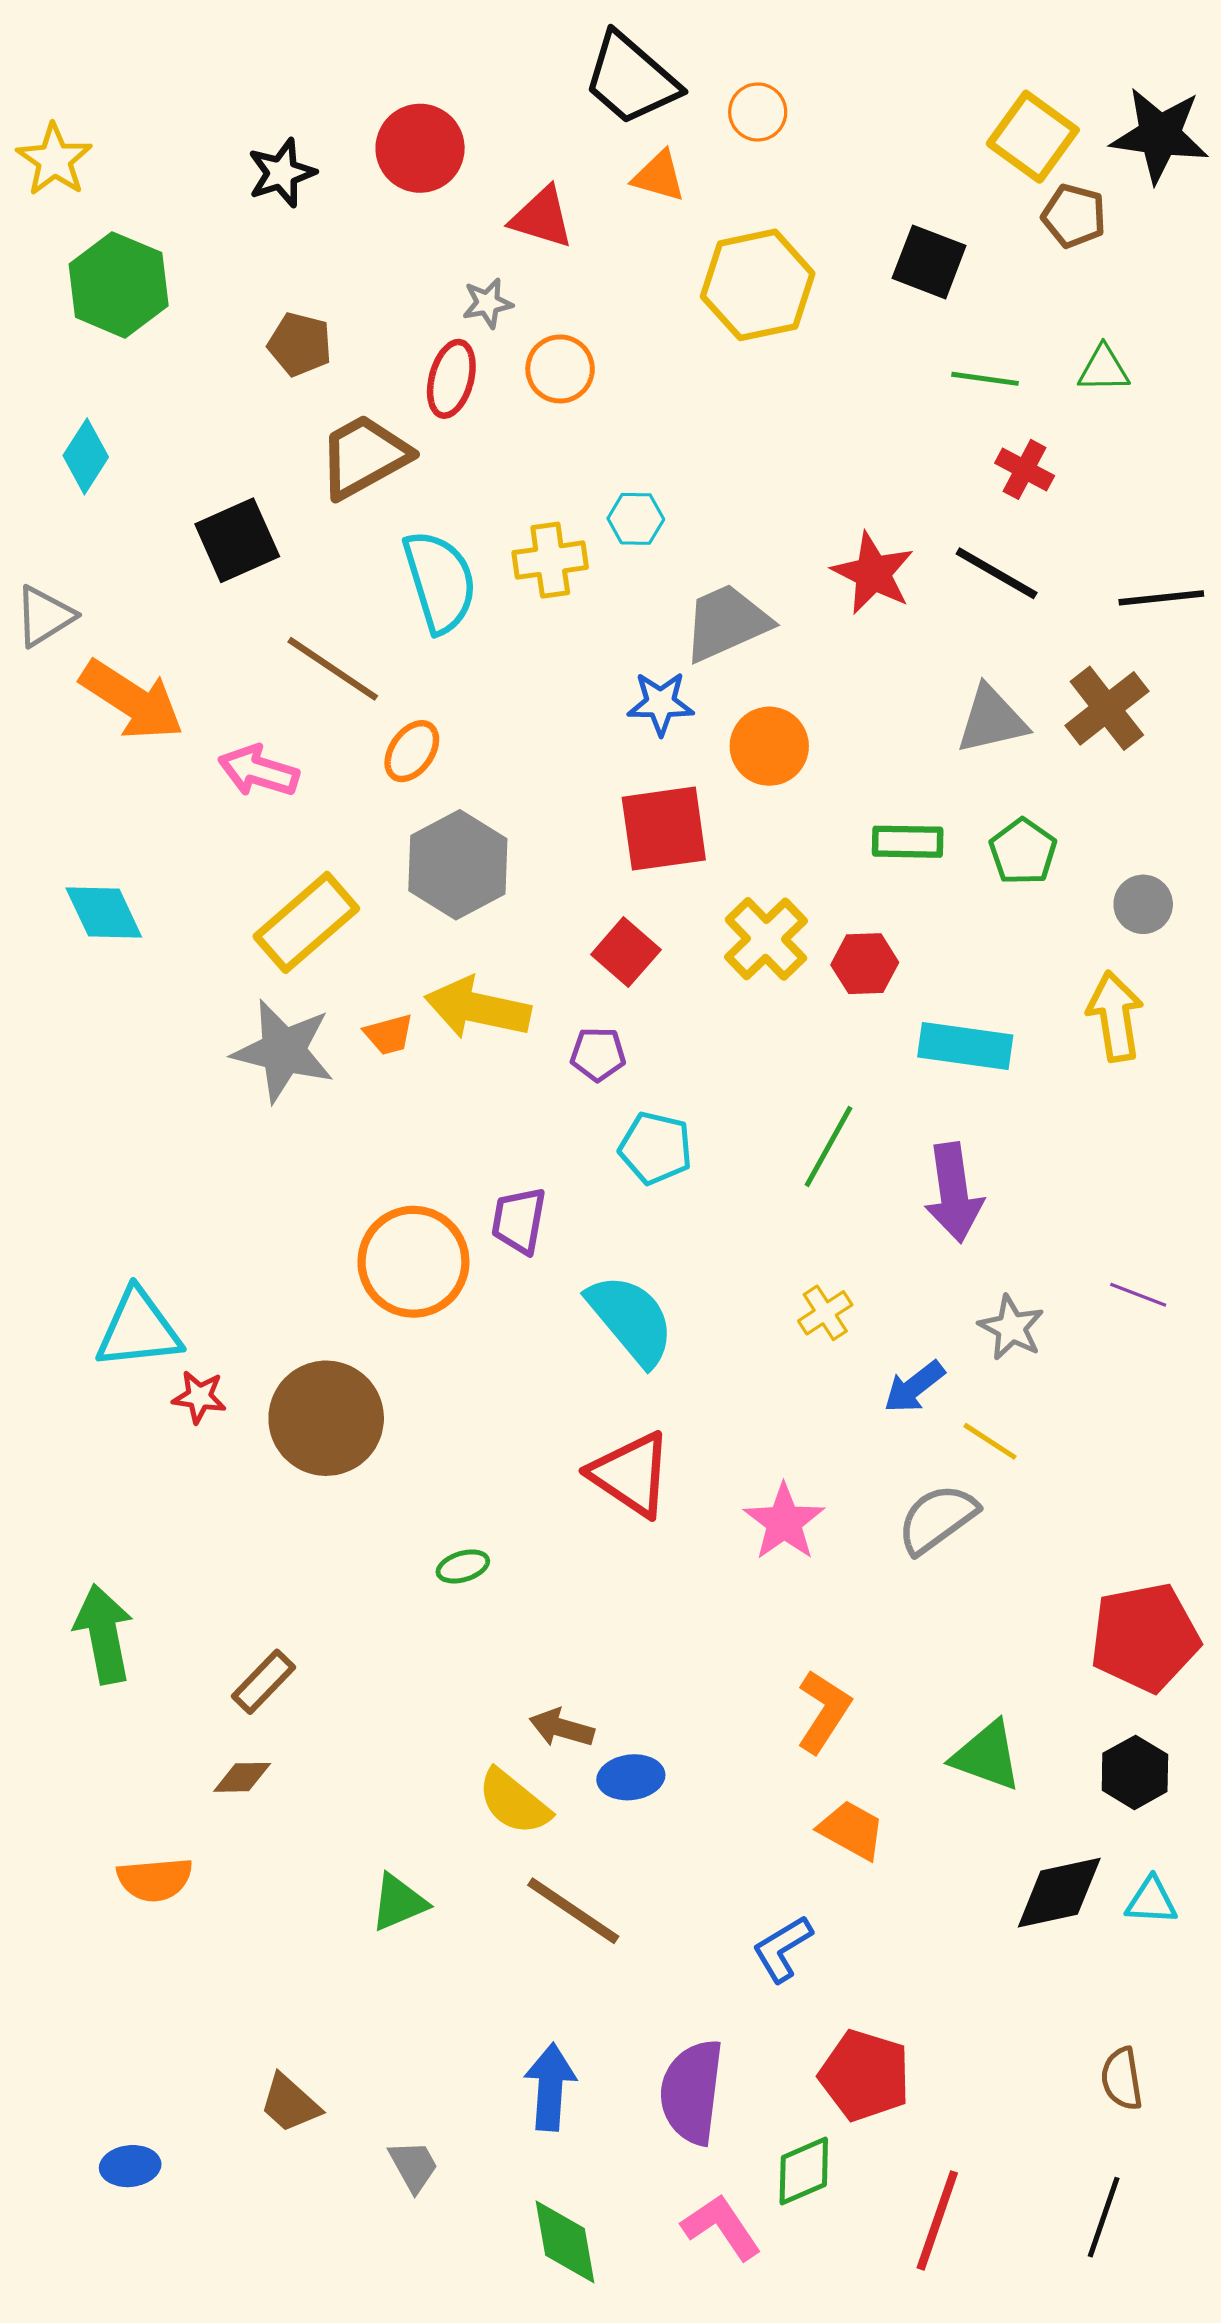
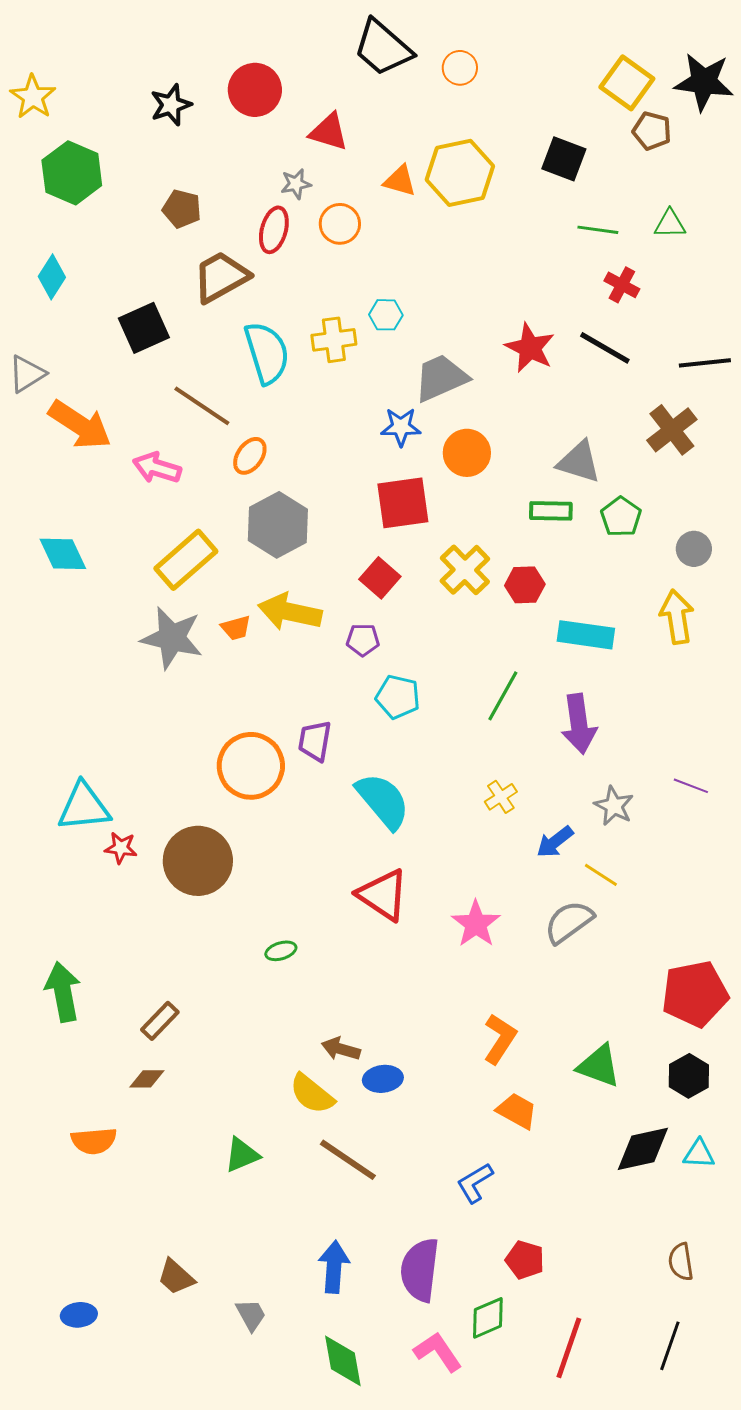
orange triangle: (659, 176) -> (400, 181), moved
gray triangle: (992, 720) -> (579, 462), moved, turned 30
red pentagon: (865, 2075) -> (525, 1260), size x0.7

